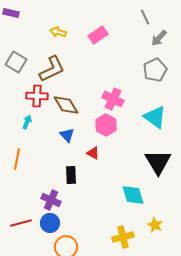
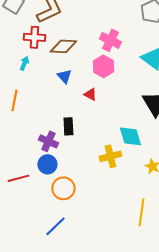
brown diamond: (66, 105) -> (63, 46), turned -56
black rectangle: (71, 175) -> (68, 126), moved
red line: (21, 223) -> (18, 178), moved
yellow cross: (123, 237) -> (110, 156), moved

